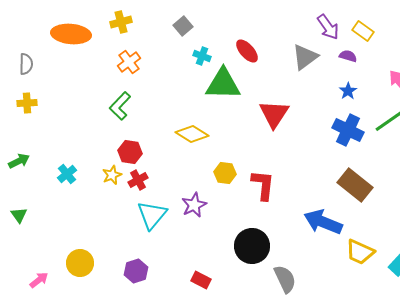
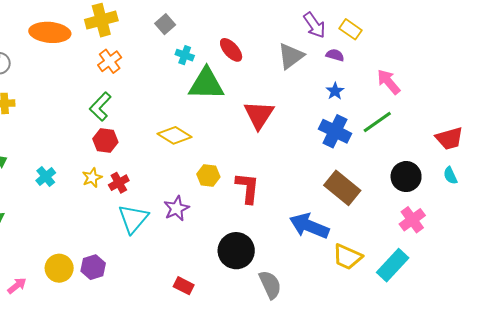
yellow cross: (121, 22) -> (101, 20), size x1.4
red hexagon: (130, 152) -> (105, 140), moved
purple hexagon: (136, 271) -> (93, 267), moved

